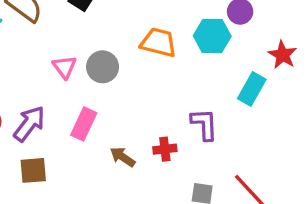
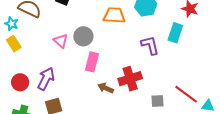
pink rectangle: (84, 124) -> (92, 62), moved
purple L-shape: (204, 124) -> (150, 45), moved
red cross: (165, 149) -> (130, 79), size x1.6

